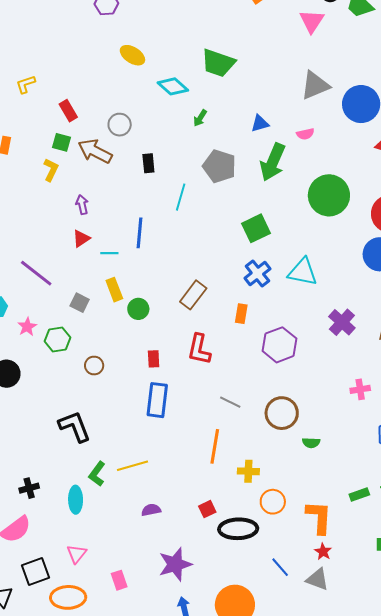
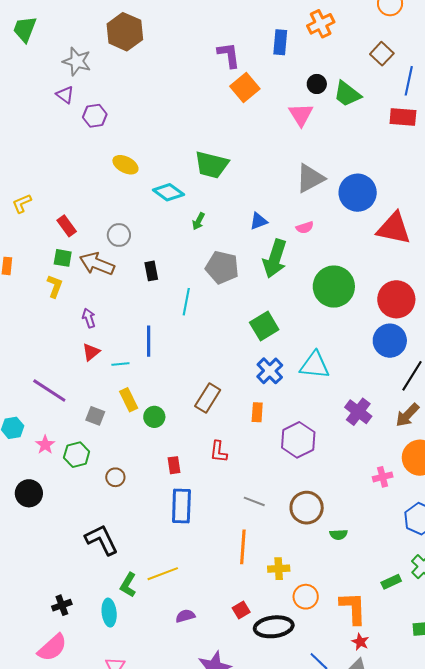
red L-shape: (199, 349) -> (219, 452), size x0.7

